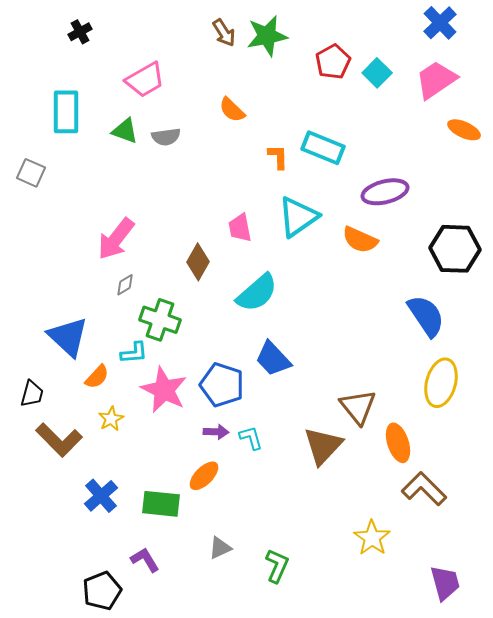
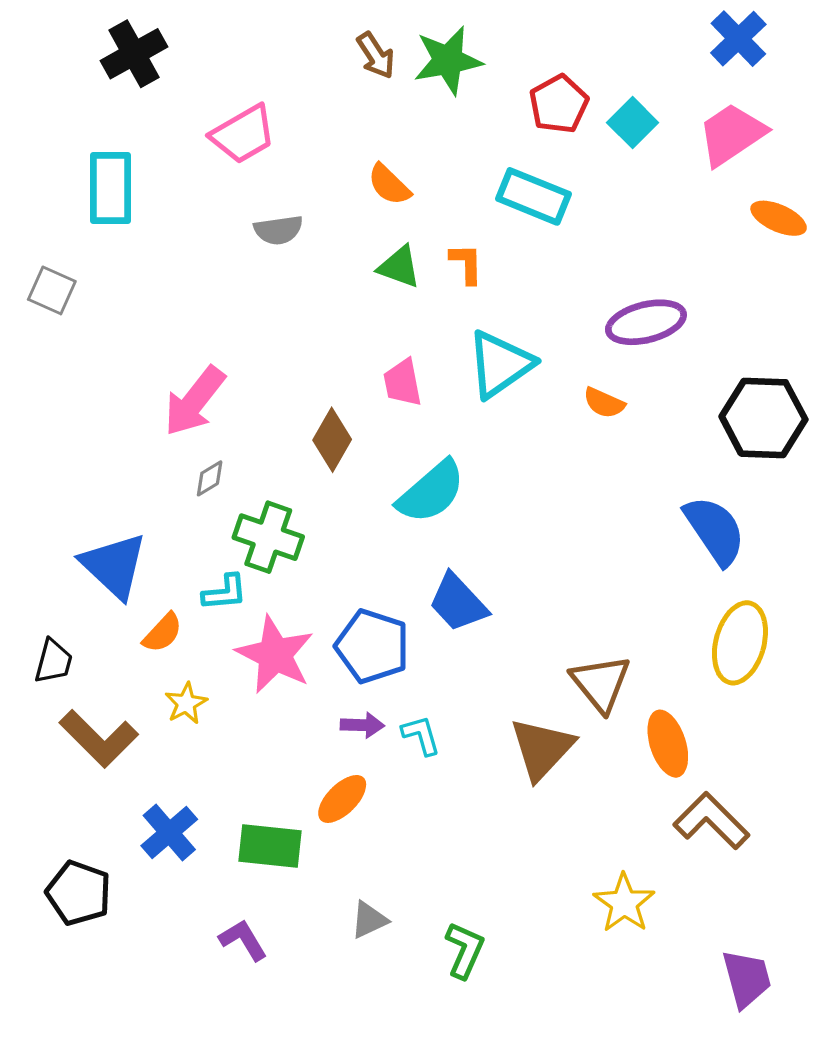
black cross: (80, 32) -> (134, 54), size x1.6
green triangle: (125, 131) -> (399, 267), moved
cyan rectangle: (323, 148) -> (534, 196), moved
orange semicircle: (360, 240) -> (604, 403), size x0.7
black pentagon: (102, 591) -> (79, 893), moved, turned -30

